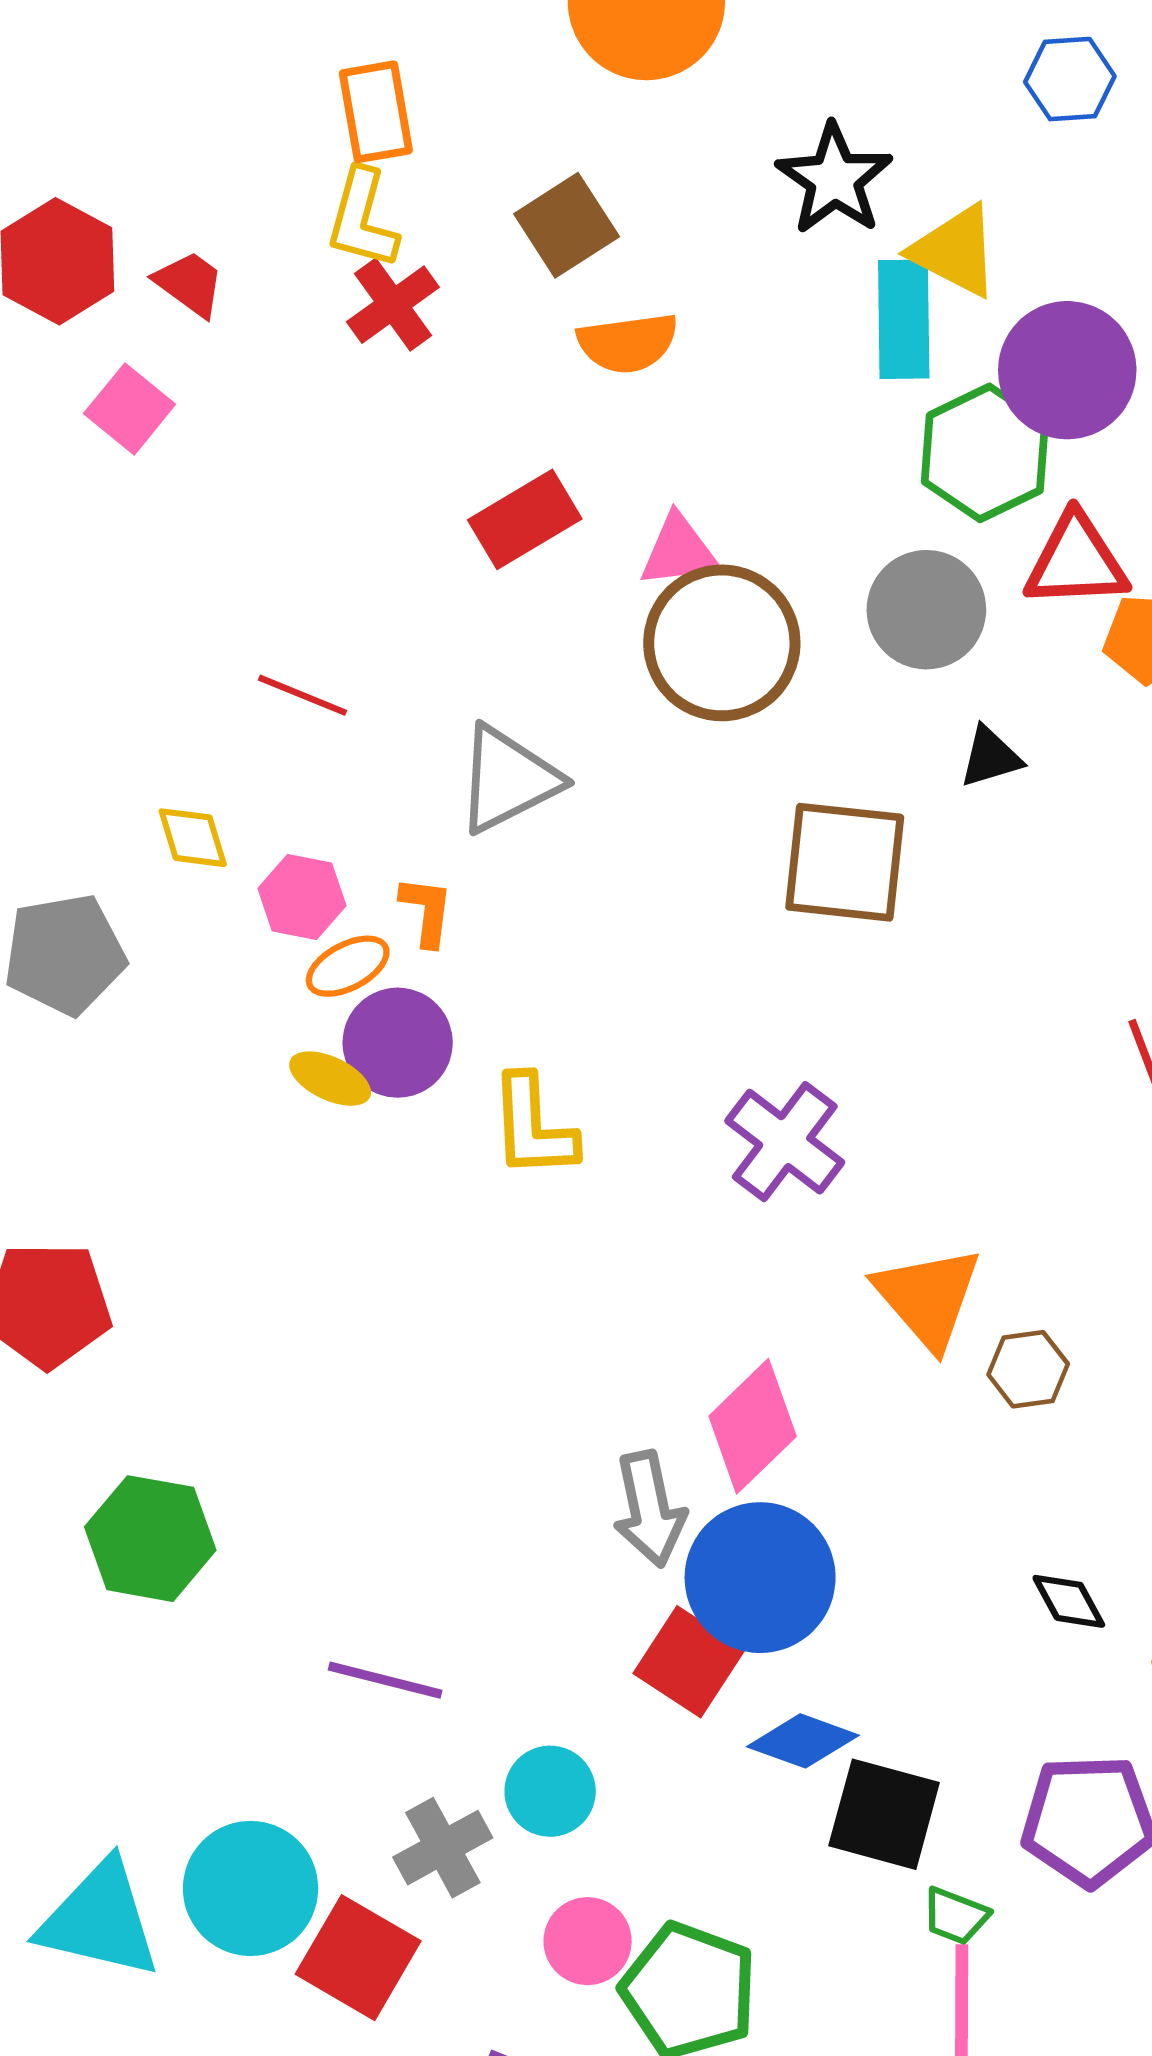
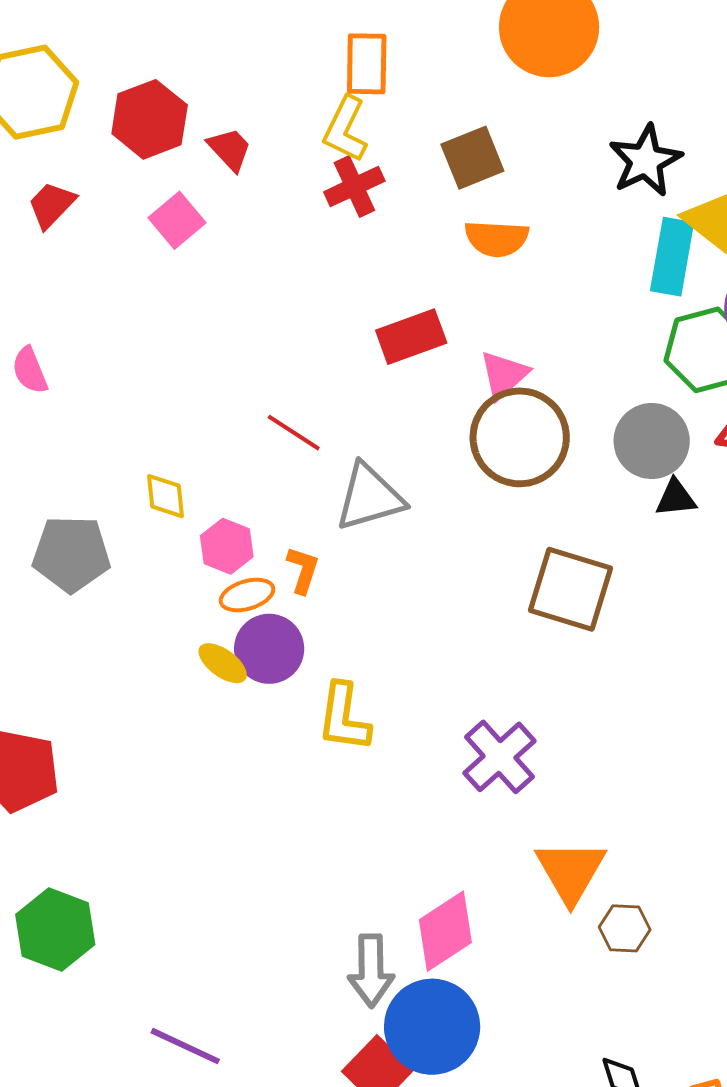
pink triangle: (679, 551) -> (504, 375), turned -46
red line: (303, 695) -> (294, 433), moved
black triangle: (991, 757) -> (676, 498), moved

